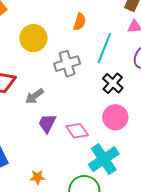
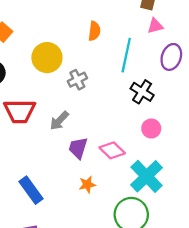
gray cross: (67, 64) -> (77, 80), moved, size x0.7
pink circle: (115, 117) -> (151, 128), size x0.7
orange star: (37, 177) -> (87, 185), moved

